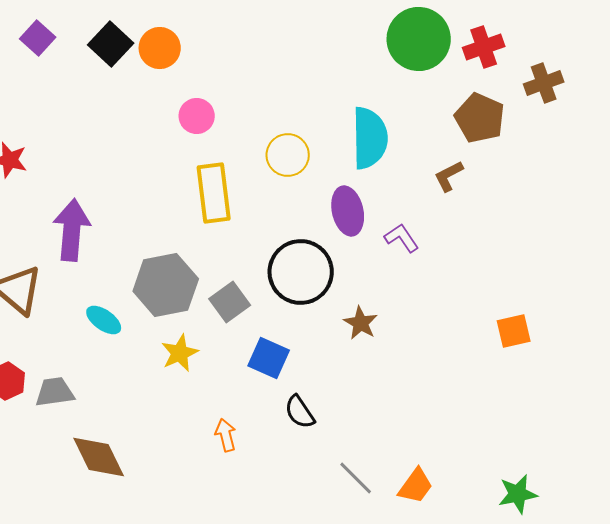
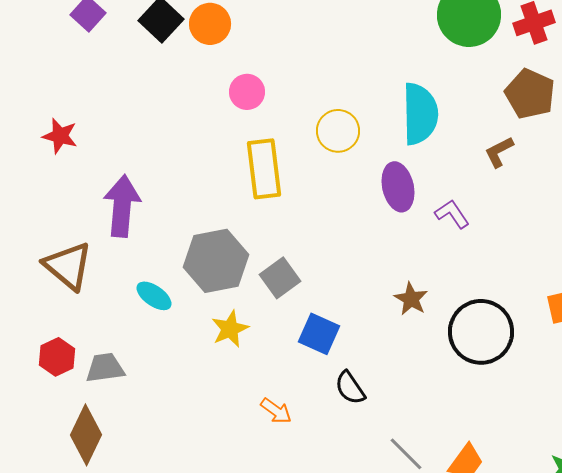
black circle: (301, 272) -> (481, 332), moved
orange arrow: (226, 435) -> (276, 411), turned 140
brown diamond: (99, 457) -> (86, 435), moved, turned 52

